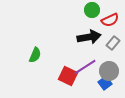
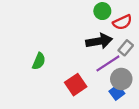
purple line: (85, 67) -> (108, 63), moved
red square: (68, 76) -> (76, 85), turned 30

